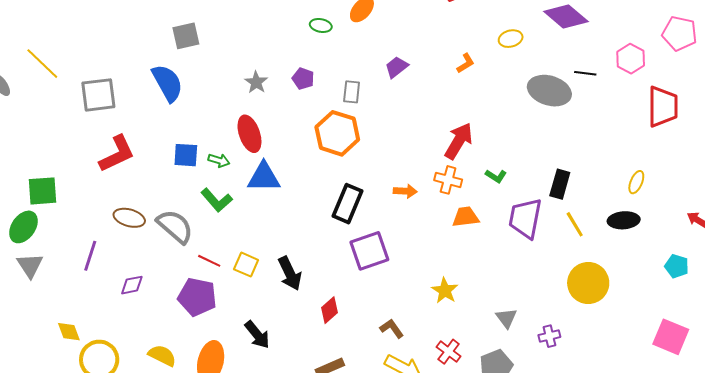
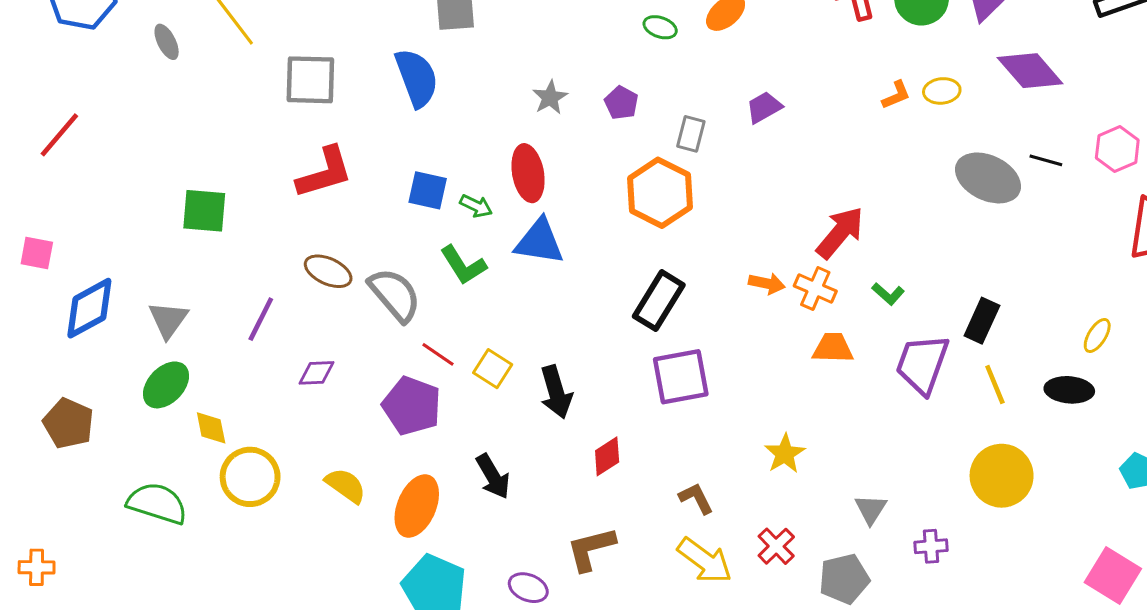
orange L-shape: (466, 63) -> (896, 95), moved
orange arrow: (405, 191) -> (767, 283), moved
green ellipse: (23, 227) -> (166, 385), moved

